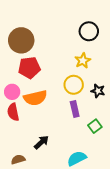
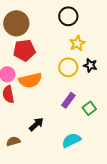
black circle: (89, 31) -> (68, 16), moved
black star: (98, 91) -> (90, 65), moved
purple rectangle: (75, 109) -> (68, 100), moved, turned 49

